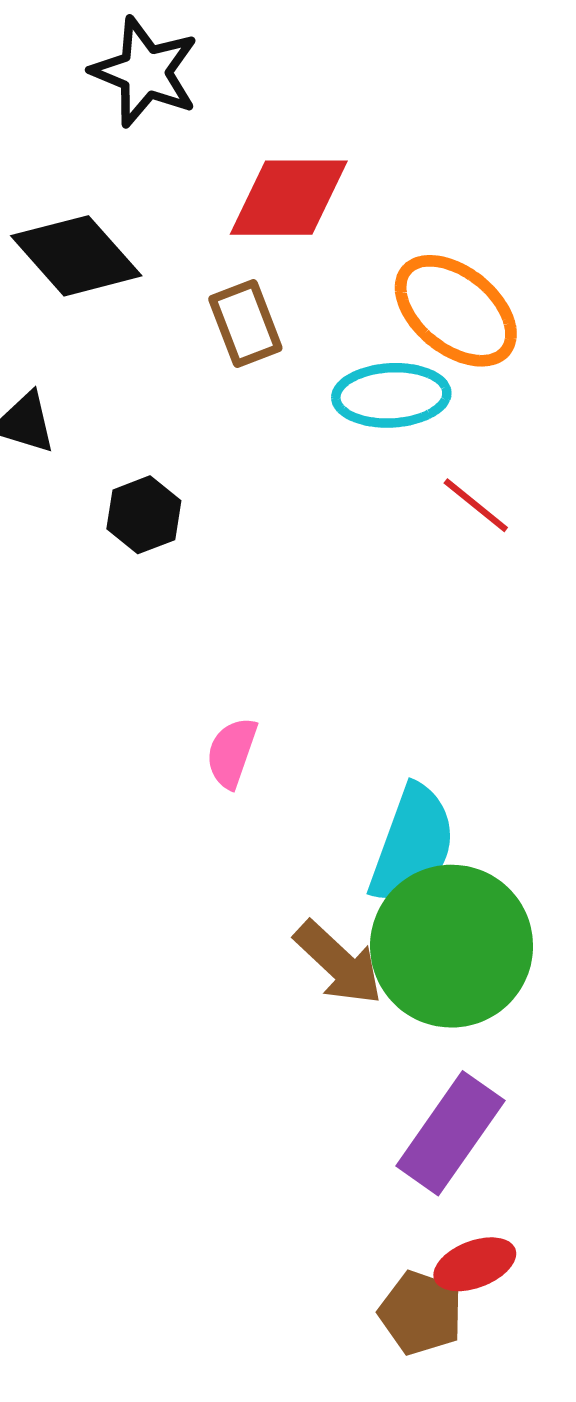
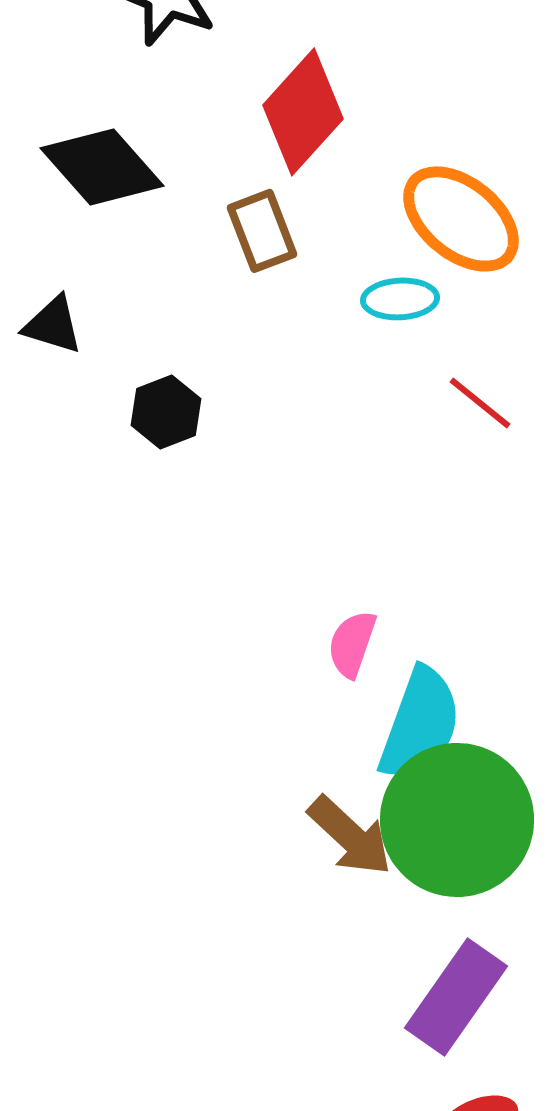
red diamond: (289, 198) -> (303, 112), turned -48
cyan ellipse: (391, 395) -> (400, 299), size x0.7
pink semicircle: (232, 753) -> (352, 644), moved

